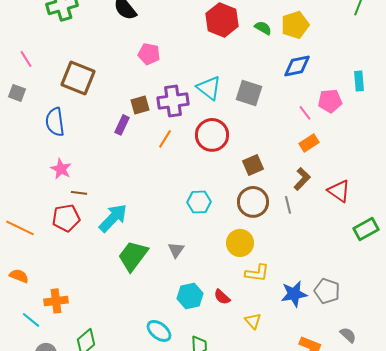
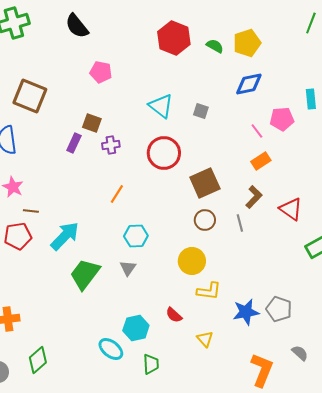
gray square: (249, 93) -> (201, 111), size x0.6
purple cross: (173, 101) -> (111, 145), moved, size x0.6
brown square: (140, 105) -> (92, 123), turned 36
orange line: (165, 139) -> (117, 194), moved
brown square: (253, 165) -> (205, 183), size x1.4
cyan hexagon: (199, 202) -> (136, 236), moved
brown circle: (253, 202) -> (205, 220), size x0.7
cyan hexagon: (190, 296) -> (136, 328), moved

